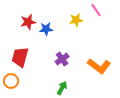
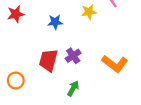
red star: (28, 22) -> (16, 14), moved
red trapezoid: (20, 57) -> (48, 60), moved

